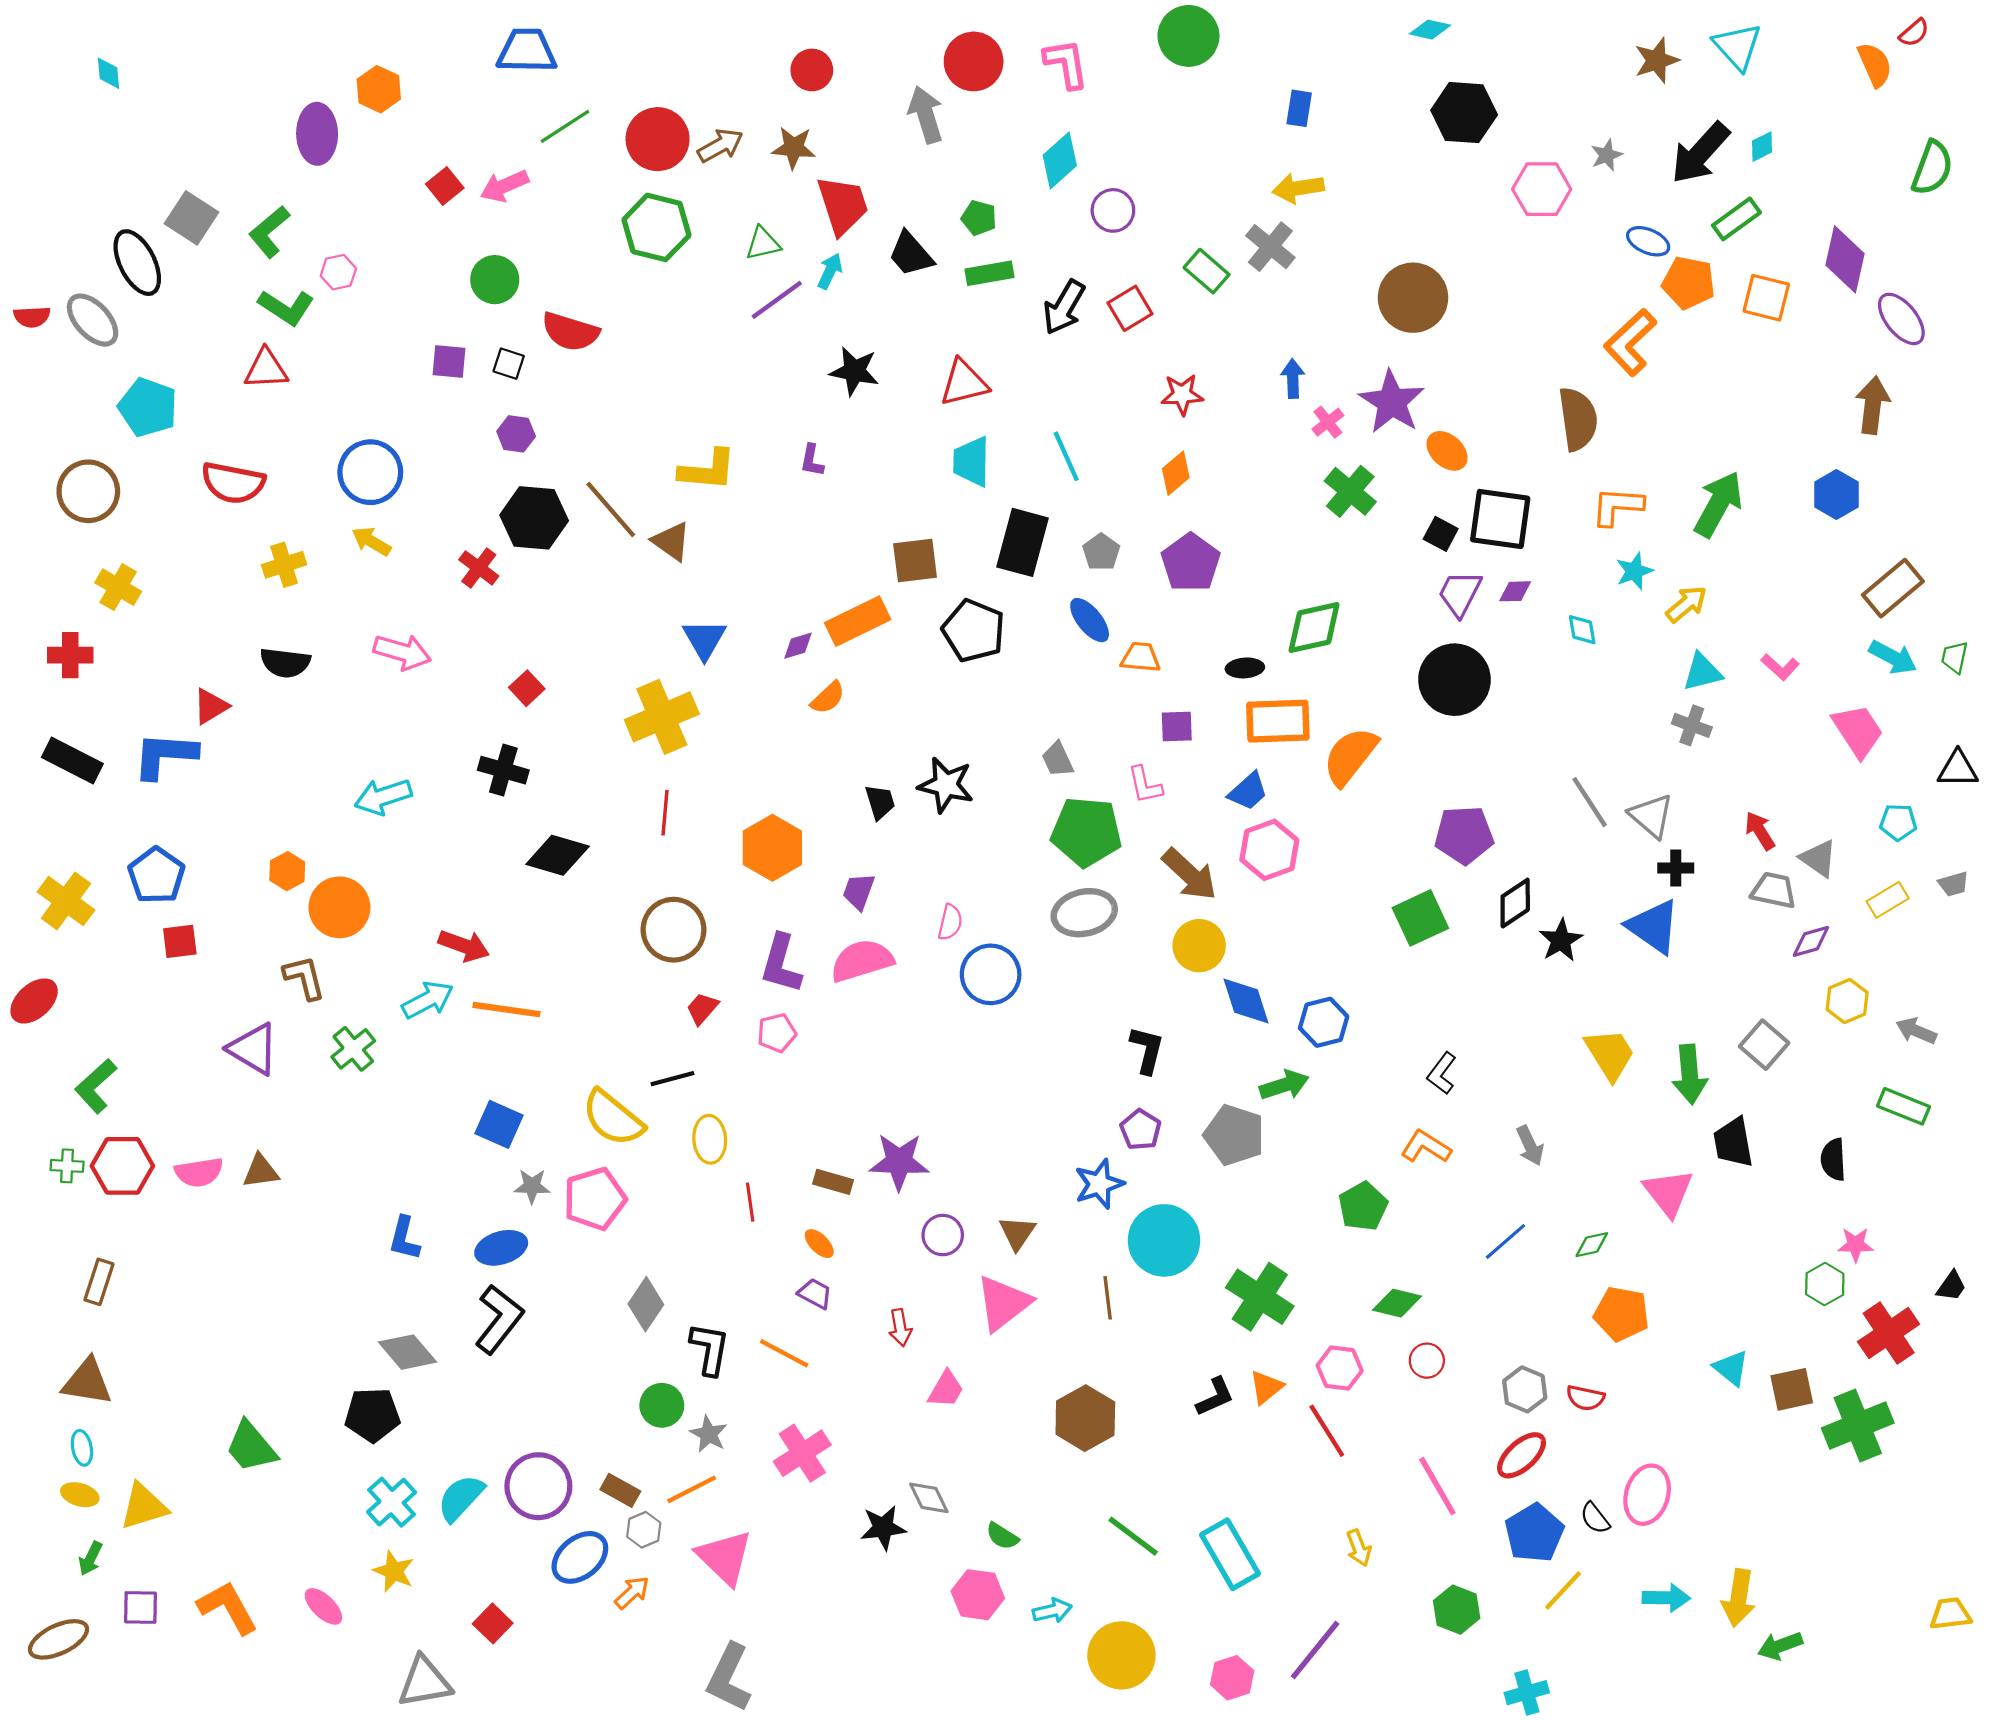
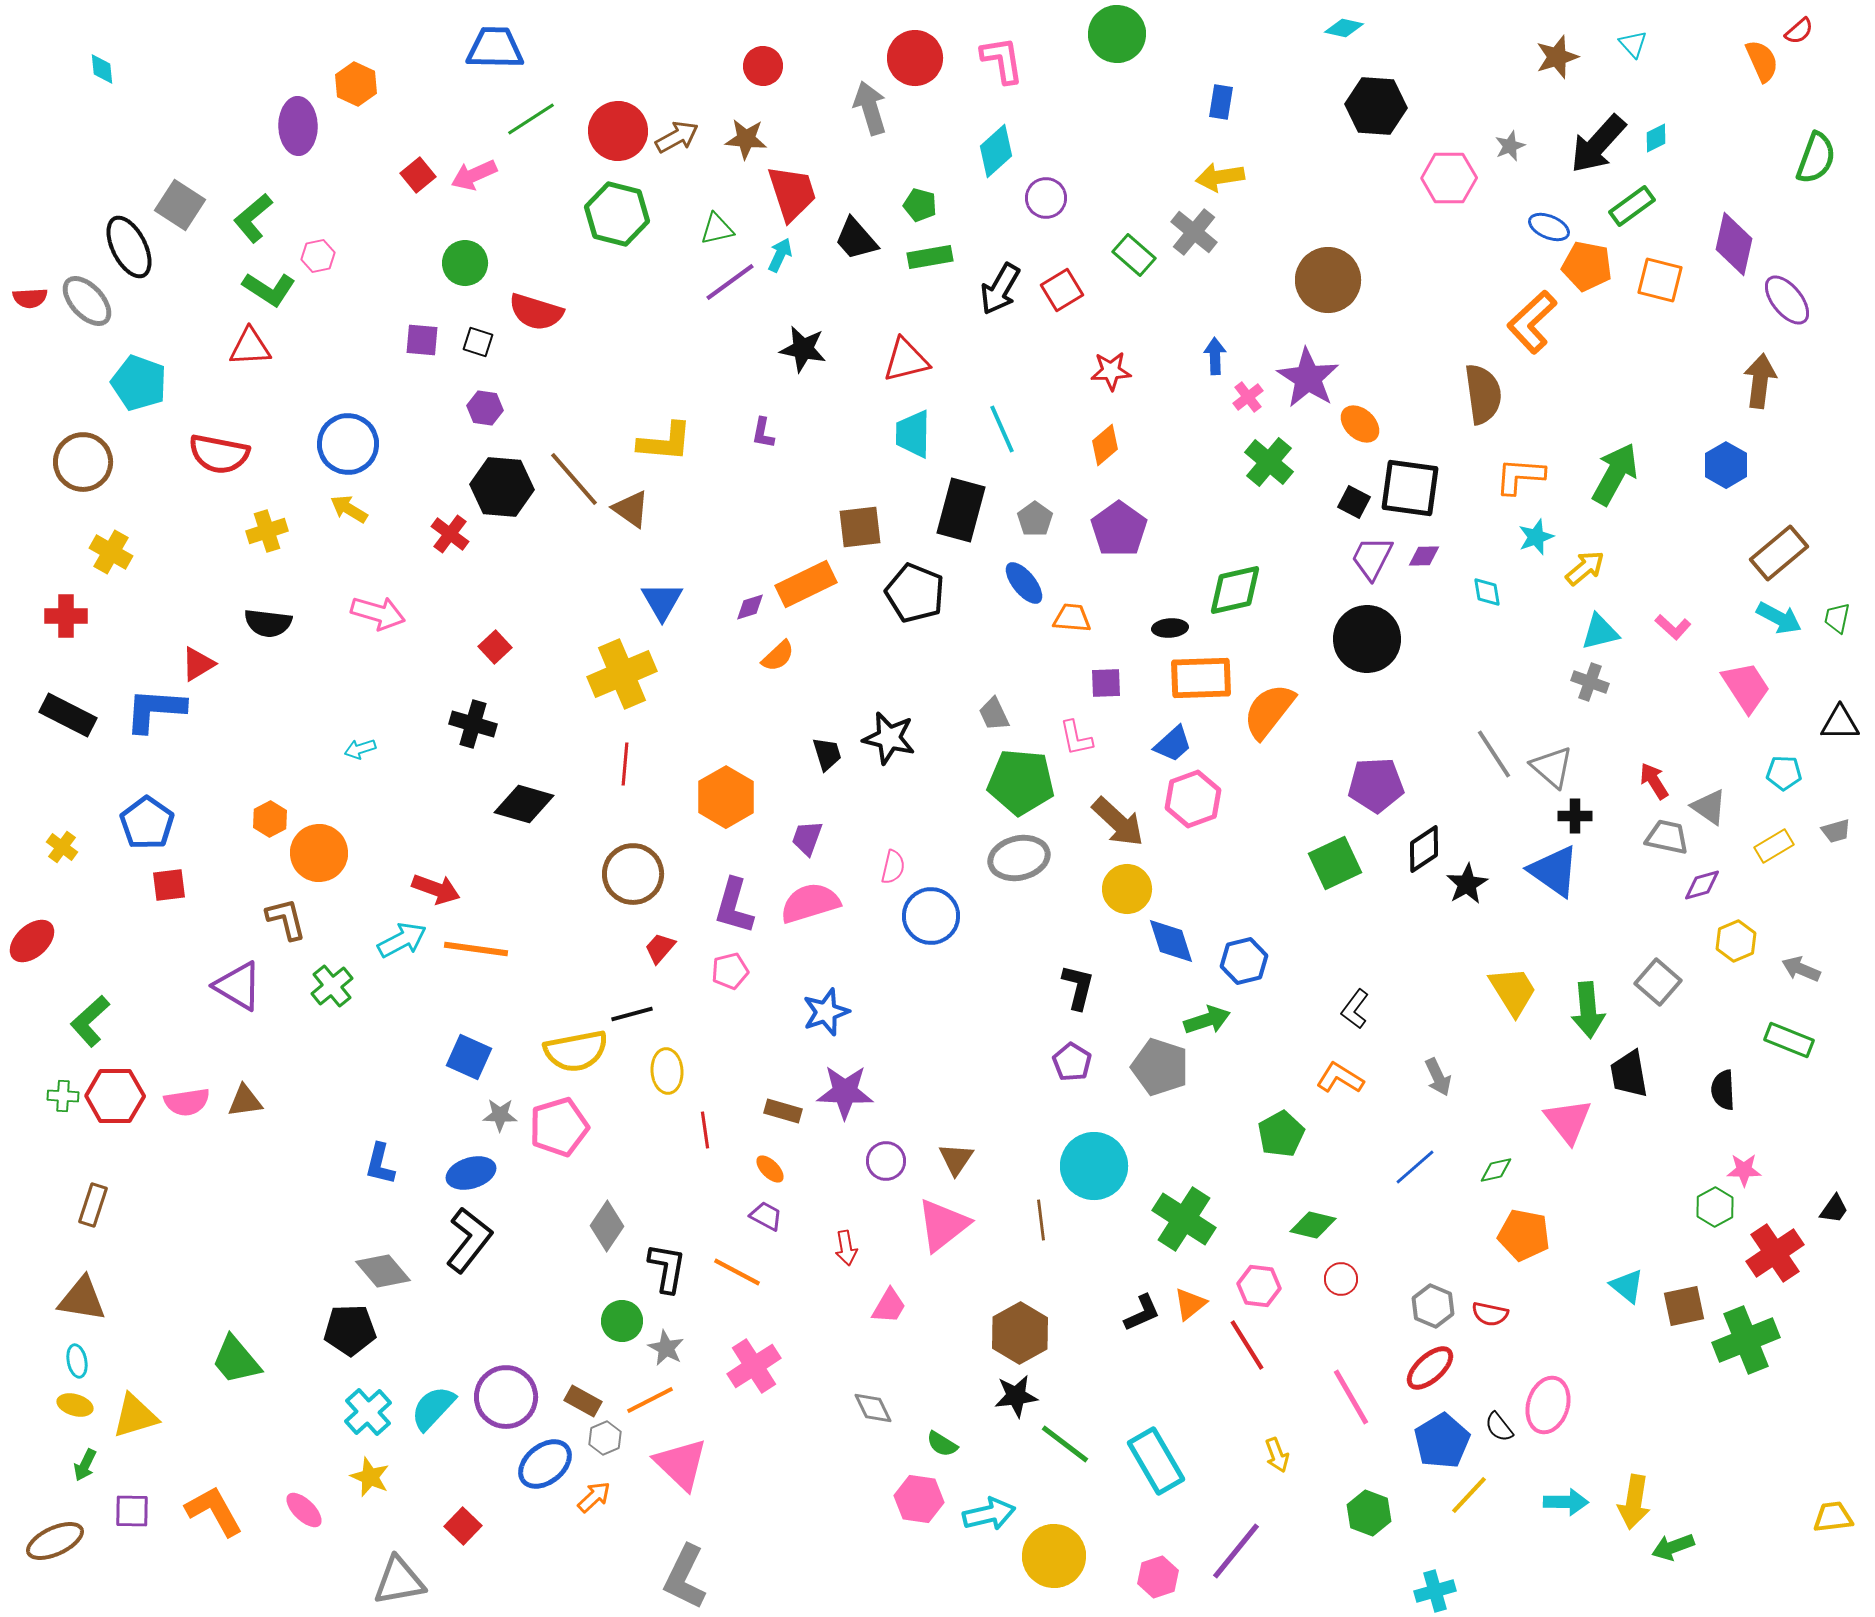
cyan triangle: (1738, 47) -> (1633, 44), size x0.6
cyan arrow: (383, 797) -> (360, 749), size x0.6
yellow cross: (66, 901) -> (62, 847), size x0.6
yellow semicircle: (613, 1118) -> (576, 1051), turned -50
blue star: (1099, 1184) -> (826, 1012), moved
black star: (883, 1528) -> (1016, 1396), moved
cyan arrow: (1052, 1611) -> (989, 1514), size x1.4

